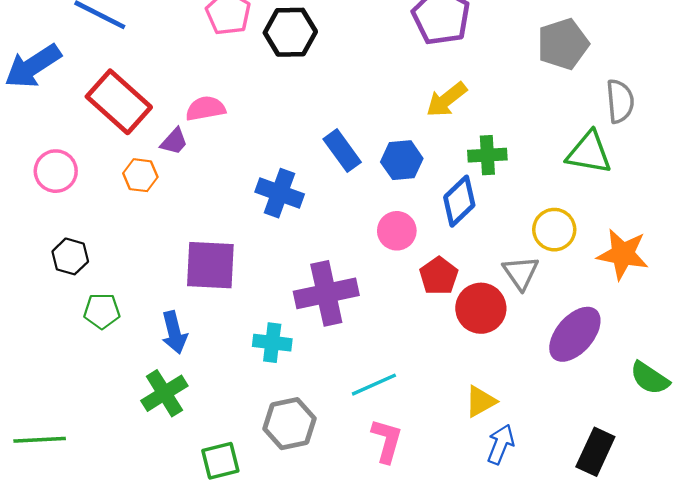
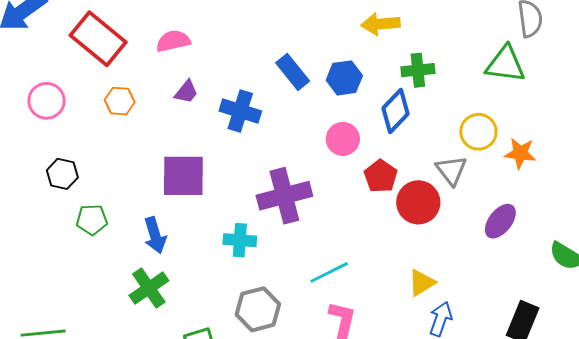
yellow arrow: (446, 100) -> (381, 24), turned 36
purple trapezoid: (174, 141) -> (186, 92), moved
orange star: (623, 254) -> (520, 153), moved, size x0.7
purple ellipse: (575, 334) -> (500, 221), size x0.7

